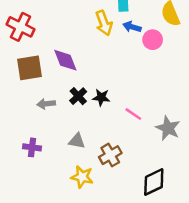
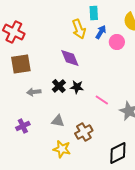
blue arrow: (132, 27) -> (101, 32), turned 104
purple diamond: (65, 60) -> (70, 58), moved
purple cross: (32, 147) -> (23, 126), turned -32

